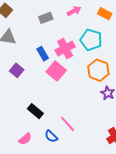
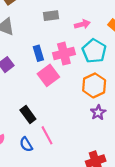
pink arrow: (74, 11) -> (82, 24), moved
black rectangle: (35, 111) -> (28, 114), moved

